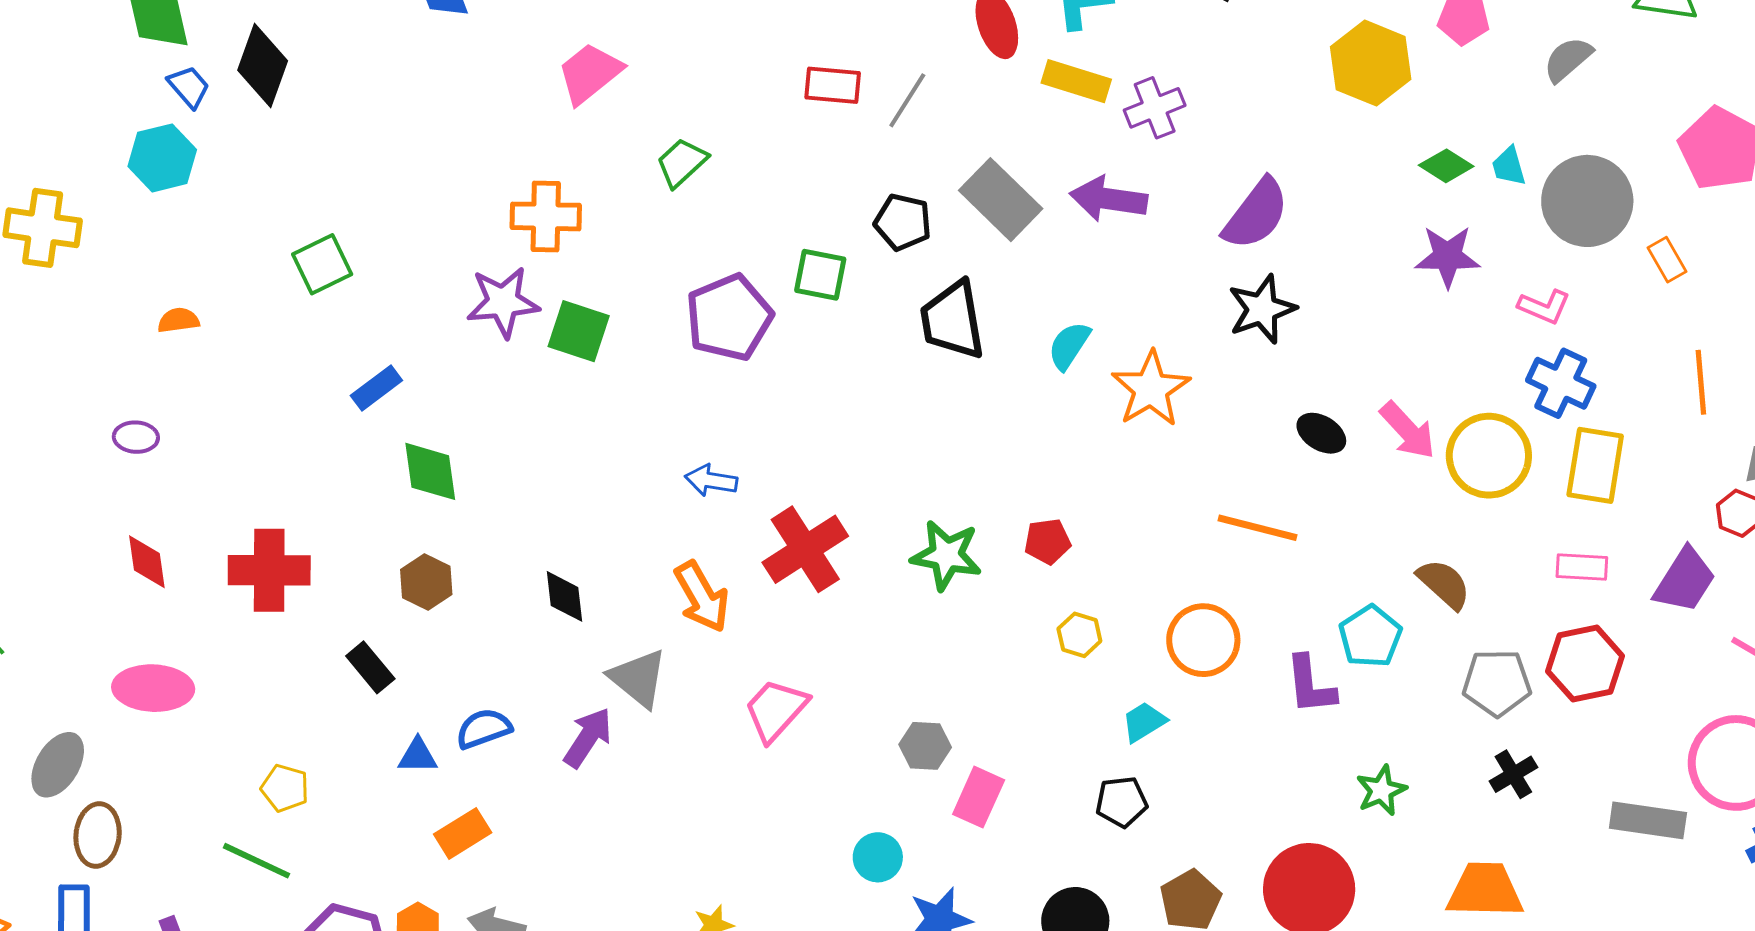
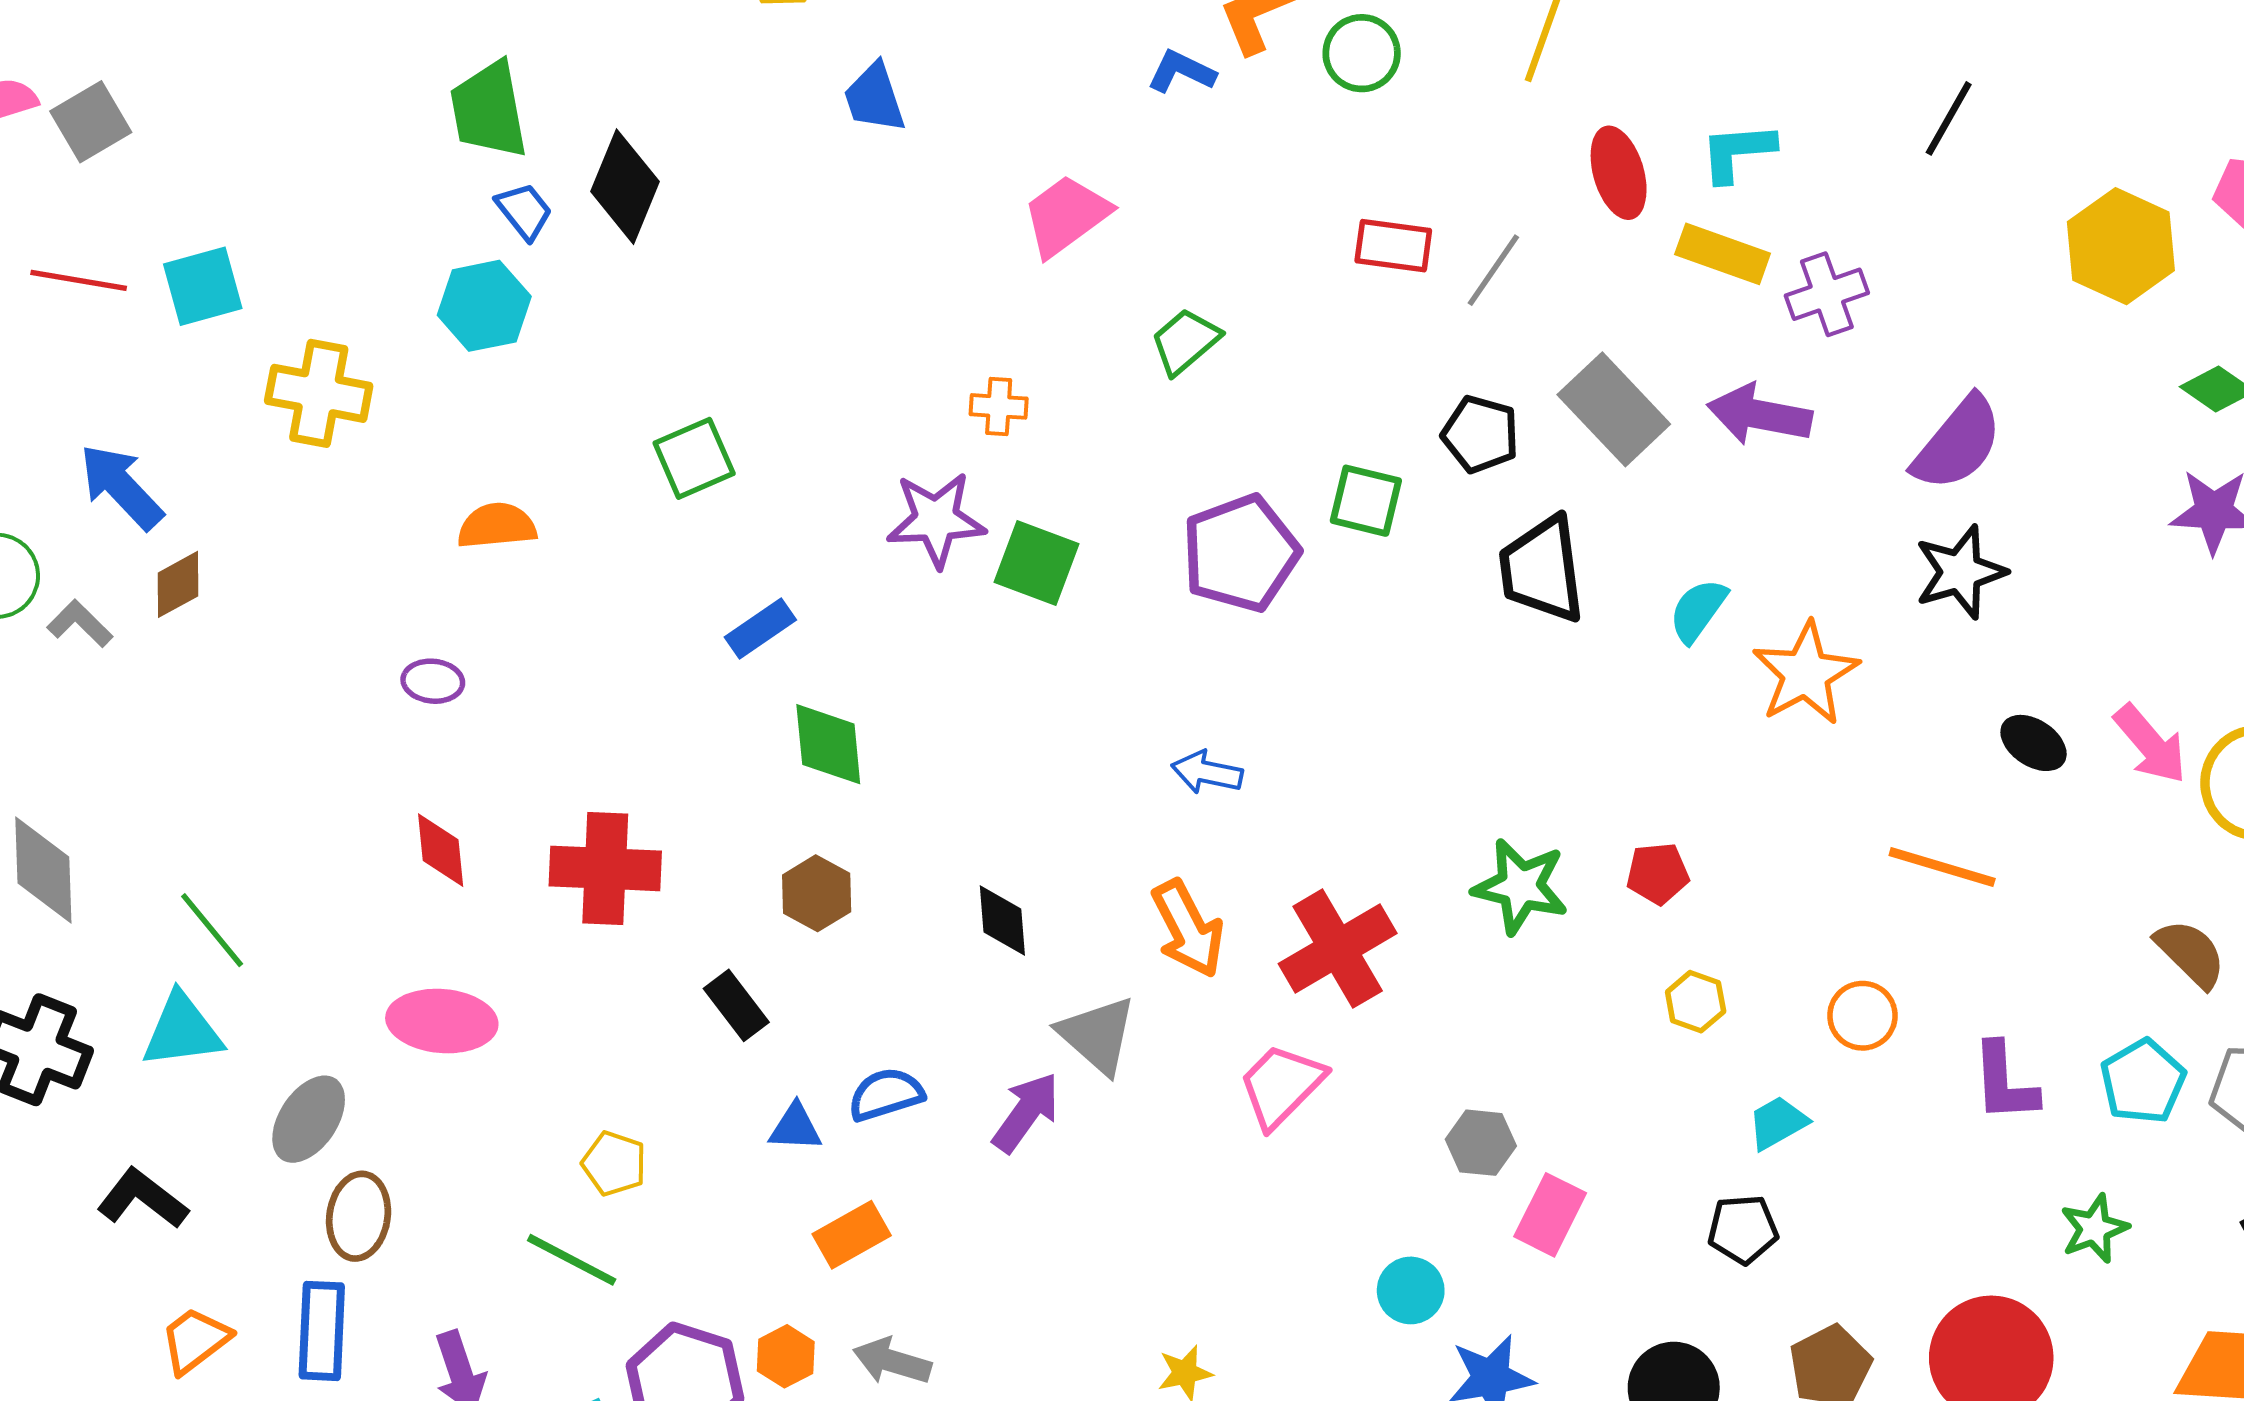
orange cross: (546, 216) -> (999, 406), size x0.6
orange semicircle: (178, 320) -> (497, 526), size x1.4
red cross: (805, 549) -> (1338, 949), moved
cyan pentagon: (1370, 636) -> (2143, 1081), moved
orange circle: (1203, 640) -> (1862, 1016), size x0.7

